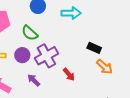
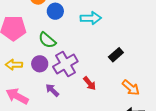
black rectangle: (94, 48) -> (116, 55), turned -64
orange arrow: (104, 67) -> (131, 88), moved

